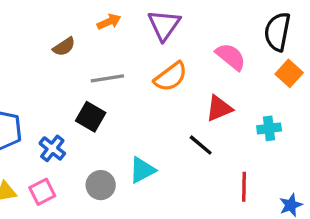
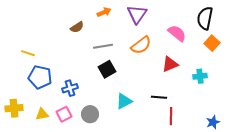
black square: (91, 117) -> (107, 69), moved, turned 30
black line: (201, 145) -> (159, 97), moved, turned -35
blue cross: (52, 148) -> (70, 88), turned 35
gray circle: (101, 185) -> (90, 114), moved
red line: (244, 187) -> (171, 116), moved

